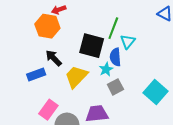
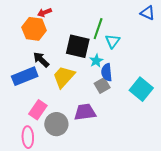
blue semicircle: (115, 57) -> (107, 72), moved
cyan star: (106, 69) -> (96, 61), moved
blue rectangle: (36, 75) -> (25, 76), size x1.4

